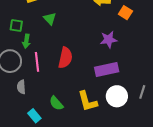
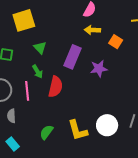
green arrow: (26, 41) -> (37, 71), moved, turned -40
purple rectangle: (107, 70) -> (73, 57), moved, turned -55
green semicircle: (56, 103) -> (46, 132), turned 77
cyan rectangle: (34, 116) -> (13, 144), moved

